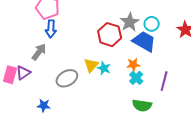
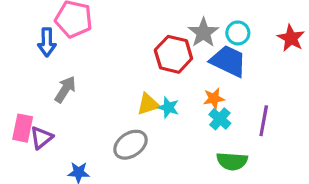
blue arrow: (51, 29) -> (47, 42), moved
yellow triangle: (91, 65) -> (148, 104), turned 35
purple triangle: (23, 73) -> (41, 138), moved
gray ellipse: (67, 78) -> (130, 145), moved

